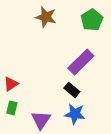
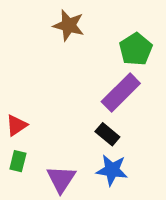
green pentagon: (92, 20) -> (136, 49), moved

